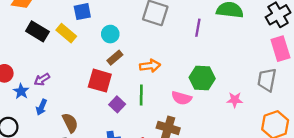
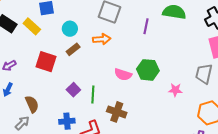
orange arrow: (150, 66) -> (102, 39), moved
red square: (100, 81) -> (46, 62), moved
green line: (141, 95) -> (93, 95), moved
pink semicircle: (182, 98) -> (123, 75), moved

